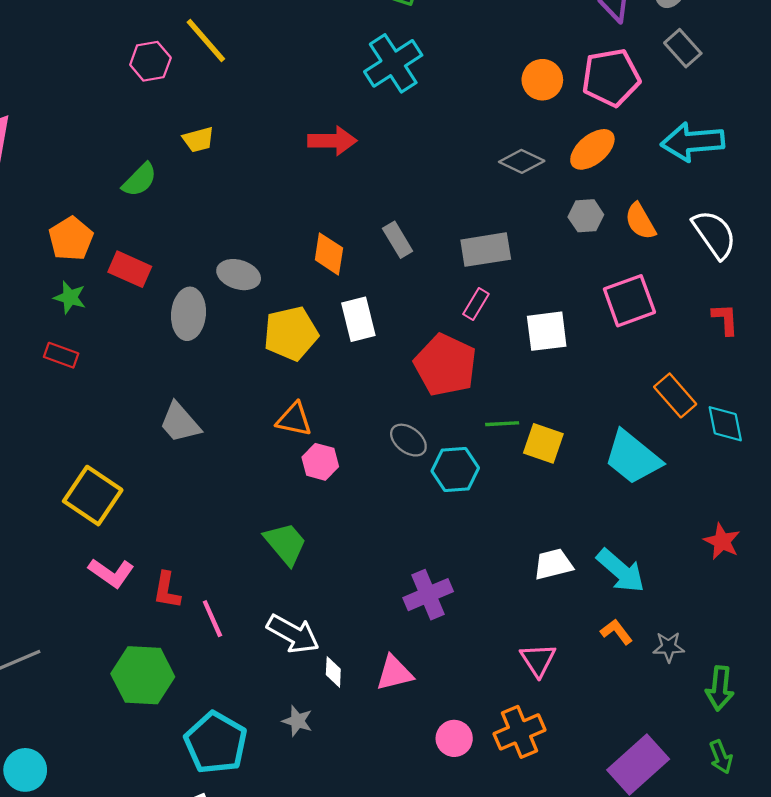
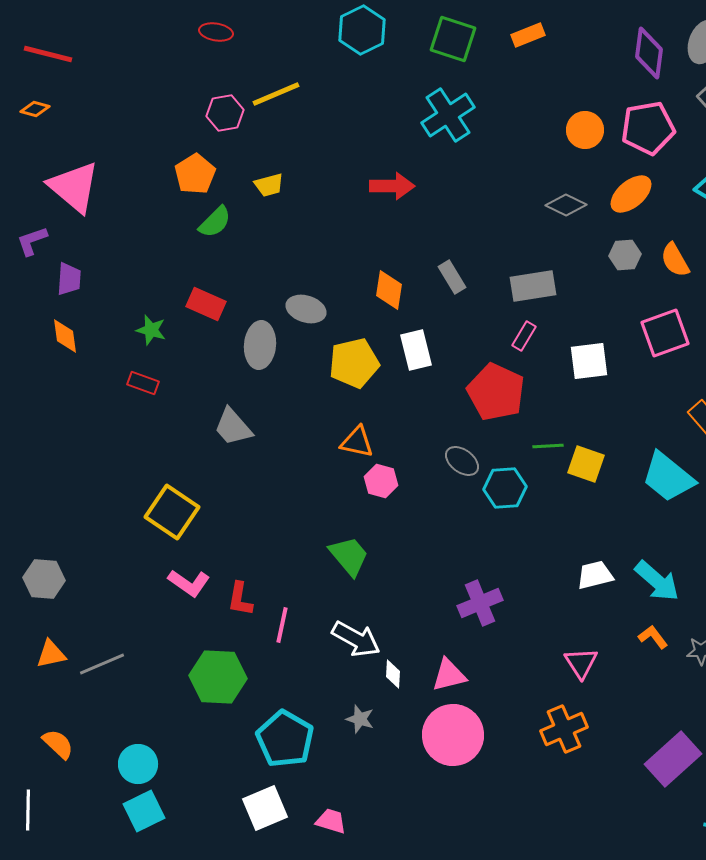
yellow line: (206, 41) -> (276, 94), turned -72
orange pentagon: (71, 239) -> (195, 174), moved
gray trapezoid: (180, 423) -> (233, 427), moved
pink line: (212, 619) -> (282, 625), turned 36
pink circle: (454, 738) -> (453, 735), moved, size x1.8
cyan circle: (25, 770) -> (138, 764), moved

